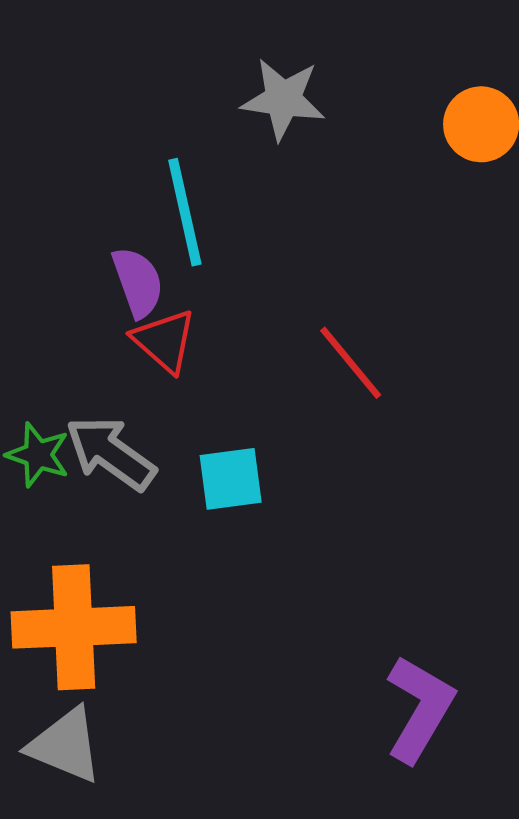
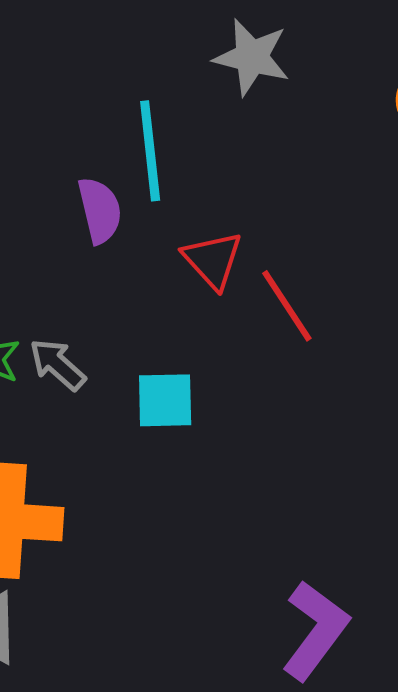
red triangle: (164, 341) -> (213, 260), moved
gray arrow: (111, 453) -> (57, 364), size x0.7

